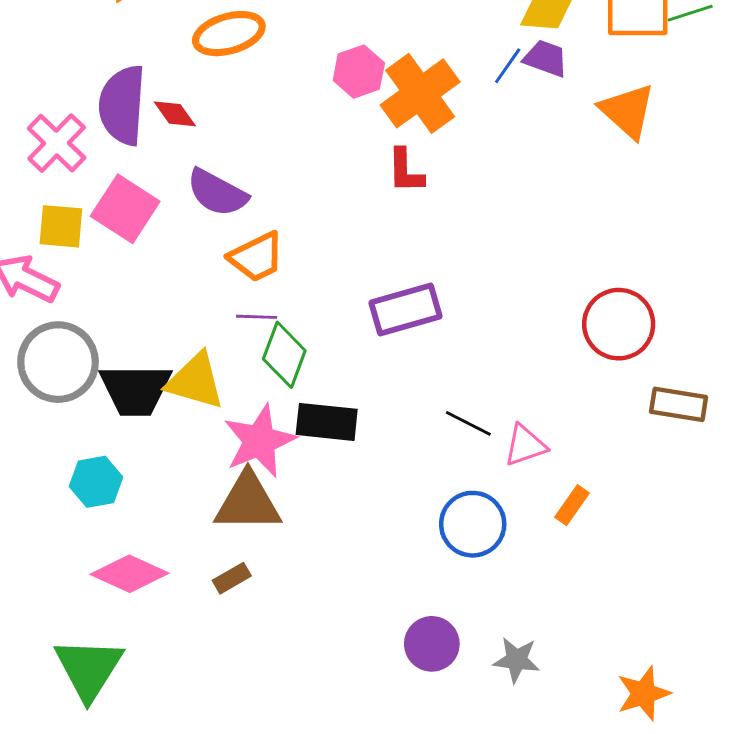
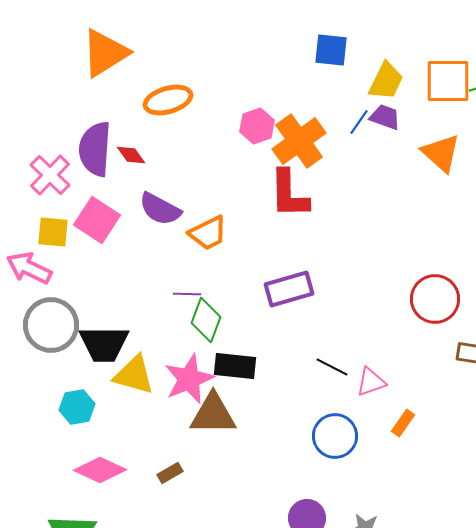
red L-shape: (406, 171) -> (289, 194), size x1.6
orange trapezoid: (257, 257) -> (208, 233), moved
yellow triangle: (195, 381) -> (134, 375), moved
brown triangle: (248, 502) -> (213, 414), moved

